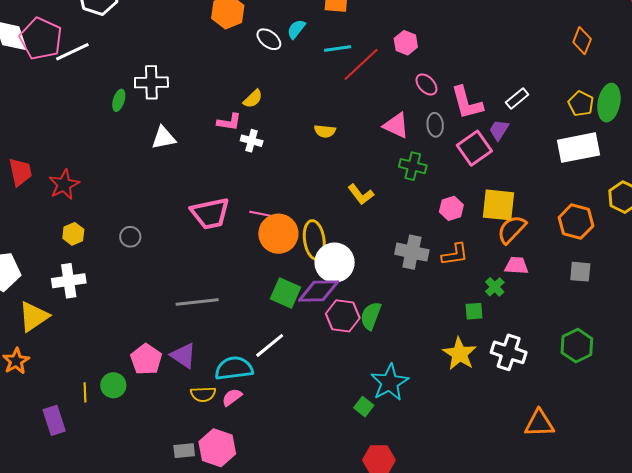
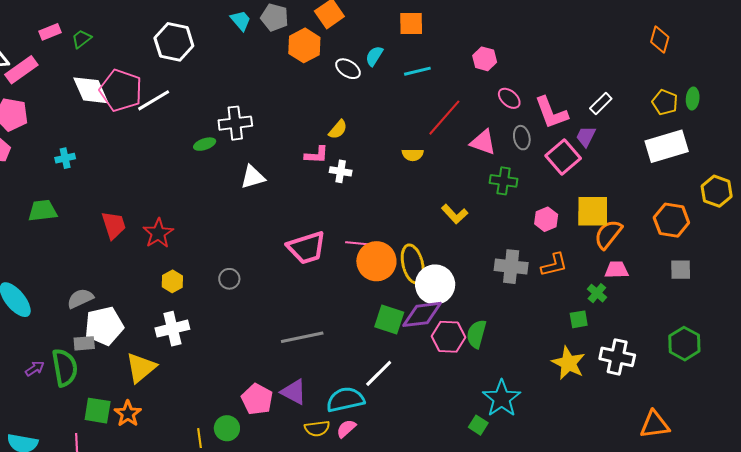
red line: (361, 64) -> (444, 118), moved
green ellipse: (119, 100) -> (205, 144), turned 60
green ellipse: (609, 103) -> (693, 99), size x0.6

